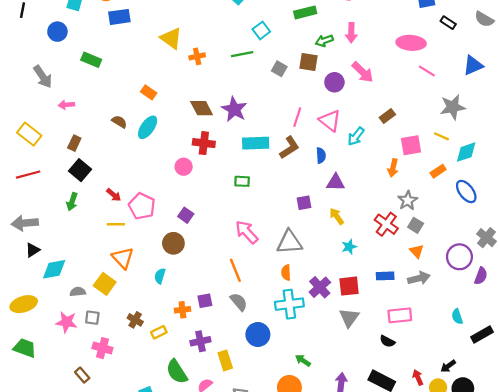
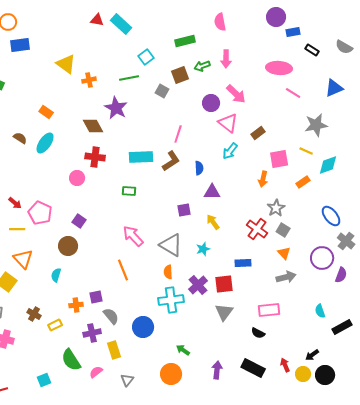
brown square: (309, 62) -> (180, 75), moved, turned -30
purple star: (234, 109) -> (116, 108), moved
pink triangle: (330, 121) -> (228, 123), moved
blue ellipse: (466, 191) -> (331, 216), moved
gray triangle: (289, 242) -> (171, 245), turned 35
cyan star: (349, 247) -> (203, 249), moved
blue rectangle: (385, 276) -> (243, 263), moved
gray semicircle: (239, 302) -> (111, 316), moved

